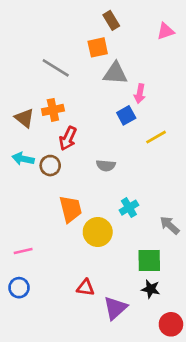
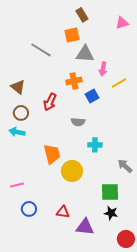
orange cross: (53, 110) -> (74, 81), moved
blue square: (126, 115) -> (92, 96), moved
yellow line: (156, 137) -> (119, 83), moved
cyan arrow: (23, 159) -> (17, 132), moved
brown circle: (50, 166) -> (21, 113), moved
cyan cross: (129, 208) -> (95, 145), moved, turned 32
blue circle: (19, 288) -> (29, 209), moved
purple triangle: (115, 308) -> (85, 227), turned 48

